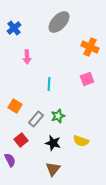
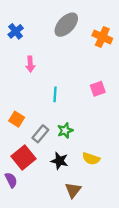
orange cross: (90, 47) -> (102, 37), moved
red square: (21, 140) -> (23, 157), size x1.5
brown triangle: (53, 169) -> (73, 190), moved

